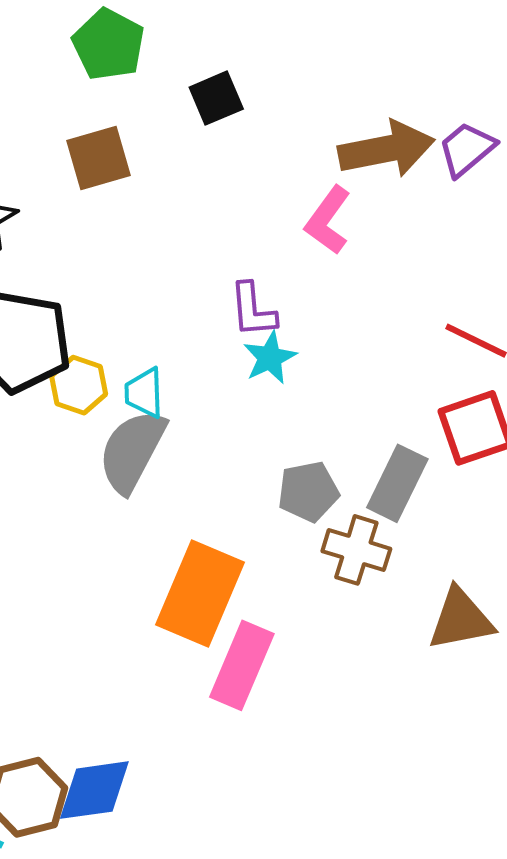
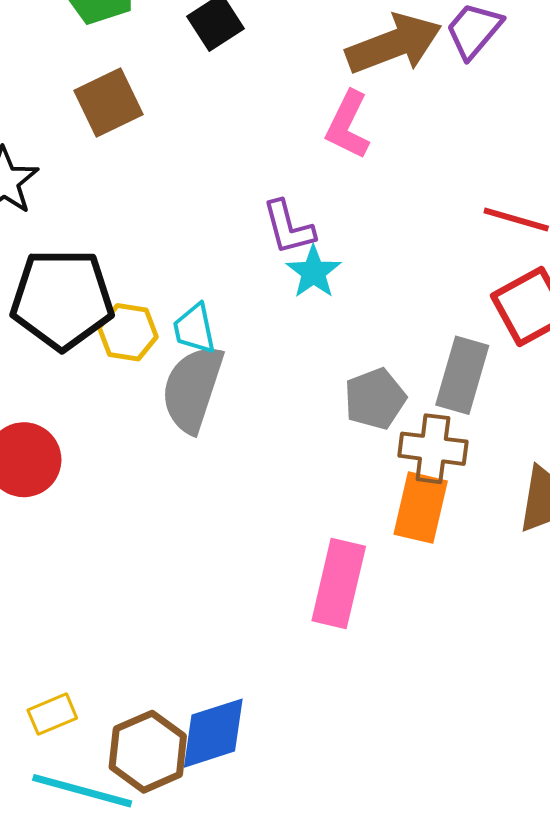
orange rectangle: (200, 593) -> (421, 508), moved, size x0.7

